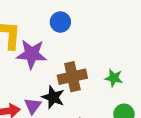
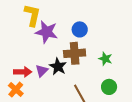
blue circle: (60, 22) -> (80, 29), moved

